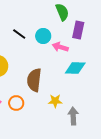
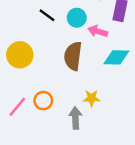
brown semicircle: (34, 80) -> (73, 56), moved
gray arrow: (73, 116) -> (75, 118), moved

